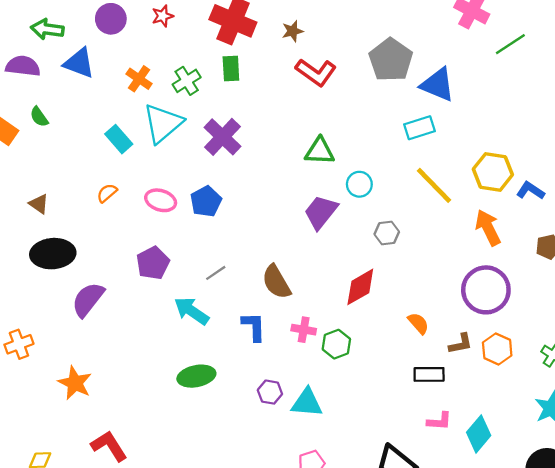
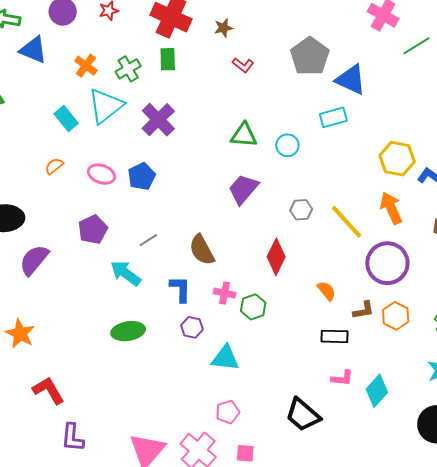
red L-shape: (316, 72) -> (243, 65), size x0.6
cyan circle: (359, 184) -> (287, 145), moved
yellow line: (434, 185) -> (347, 222), moved
red diamond: (360, 287) -> (276, 257), turned -36
purple hexagon: (270, 392) -> (192, 327), moved

